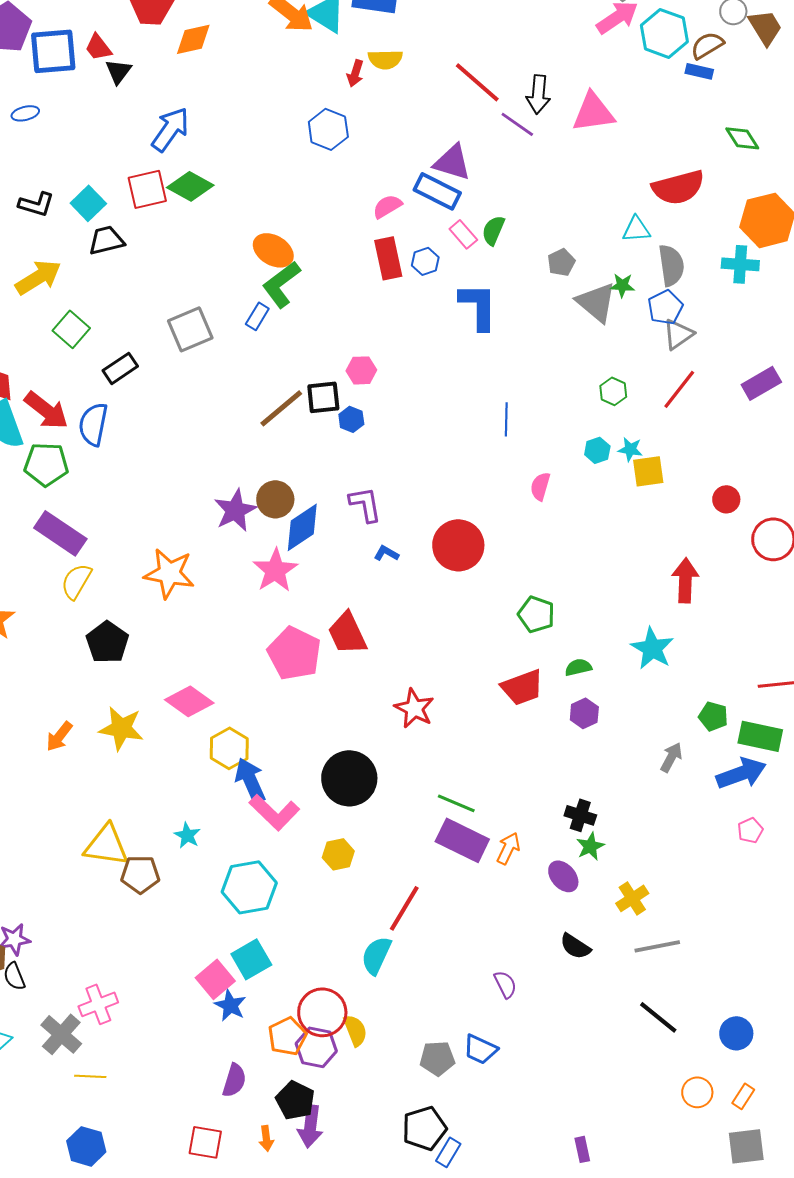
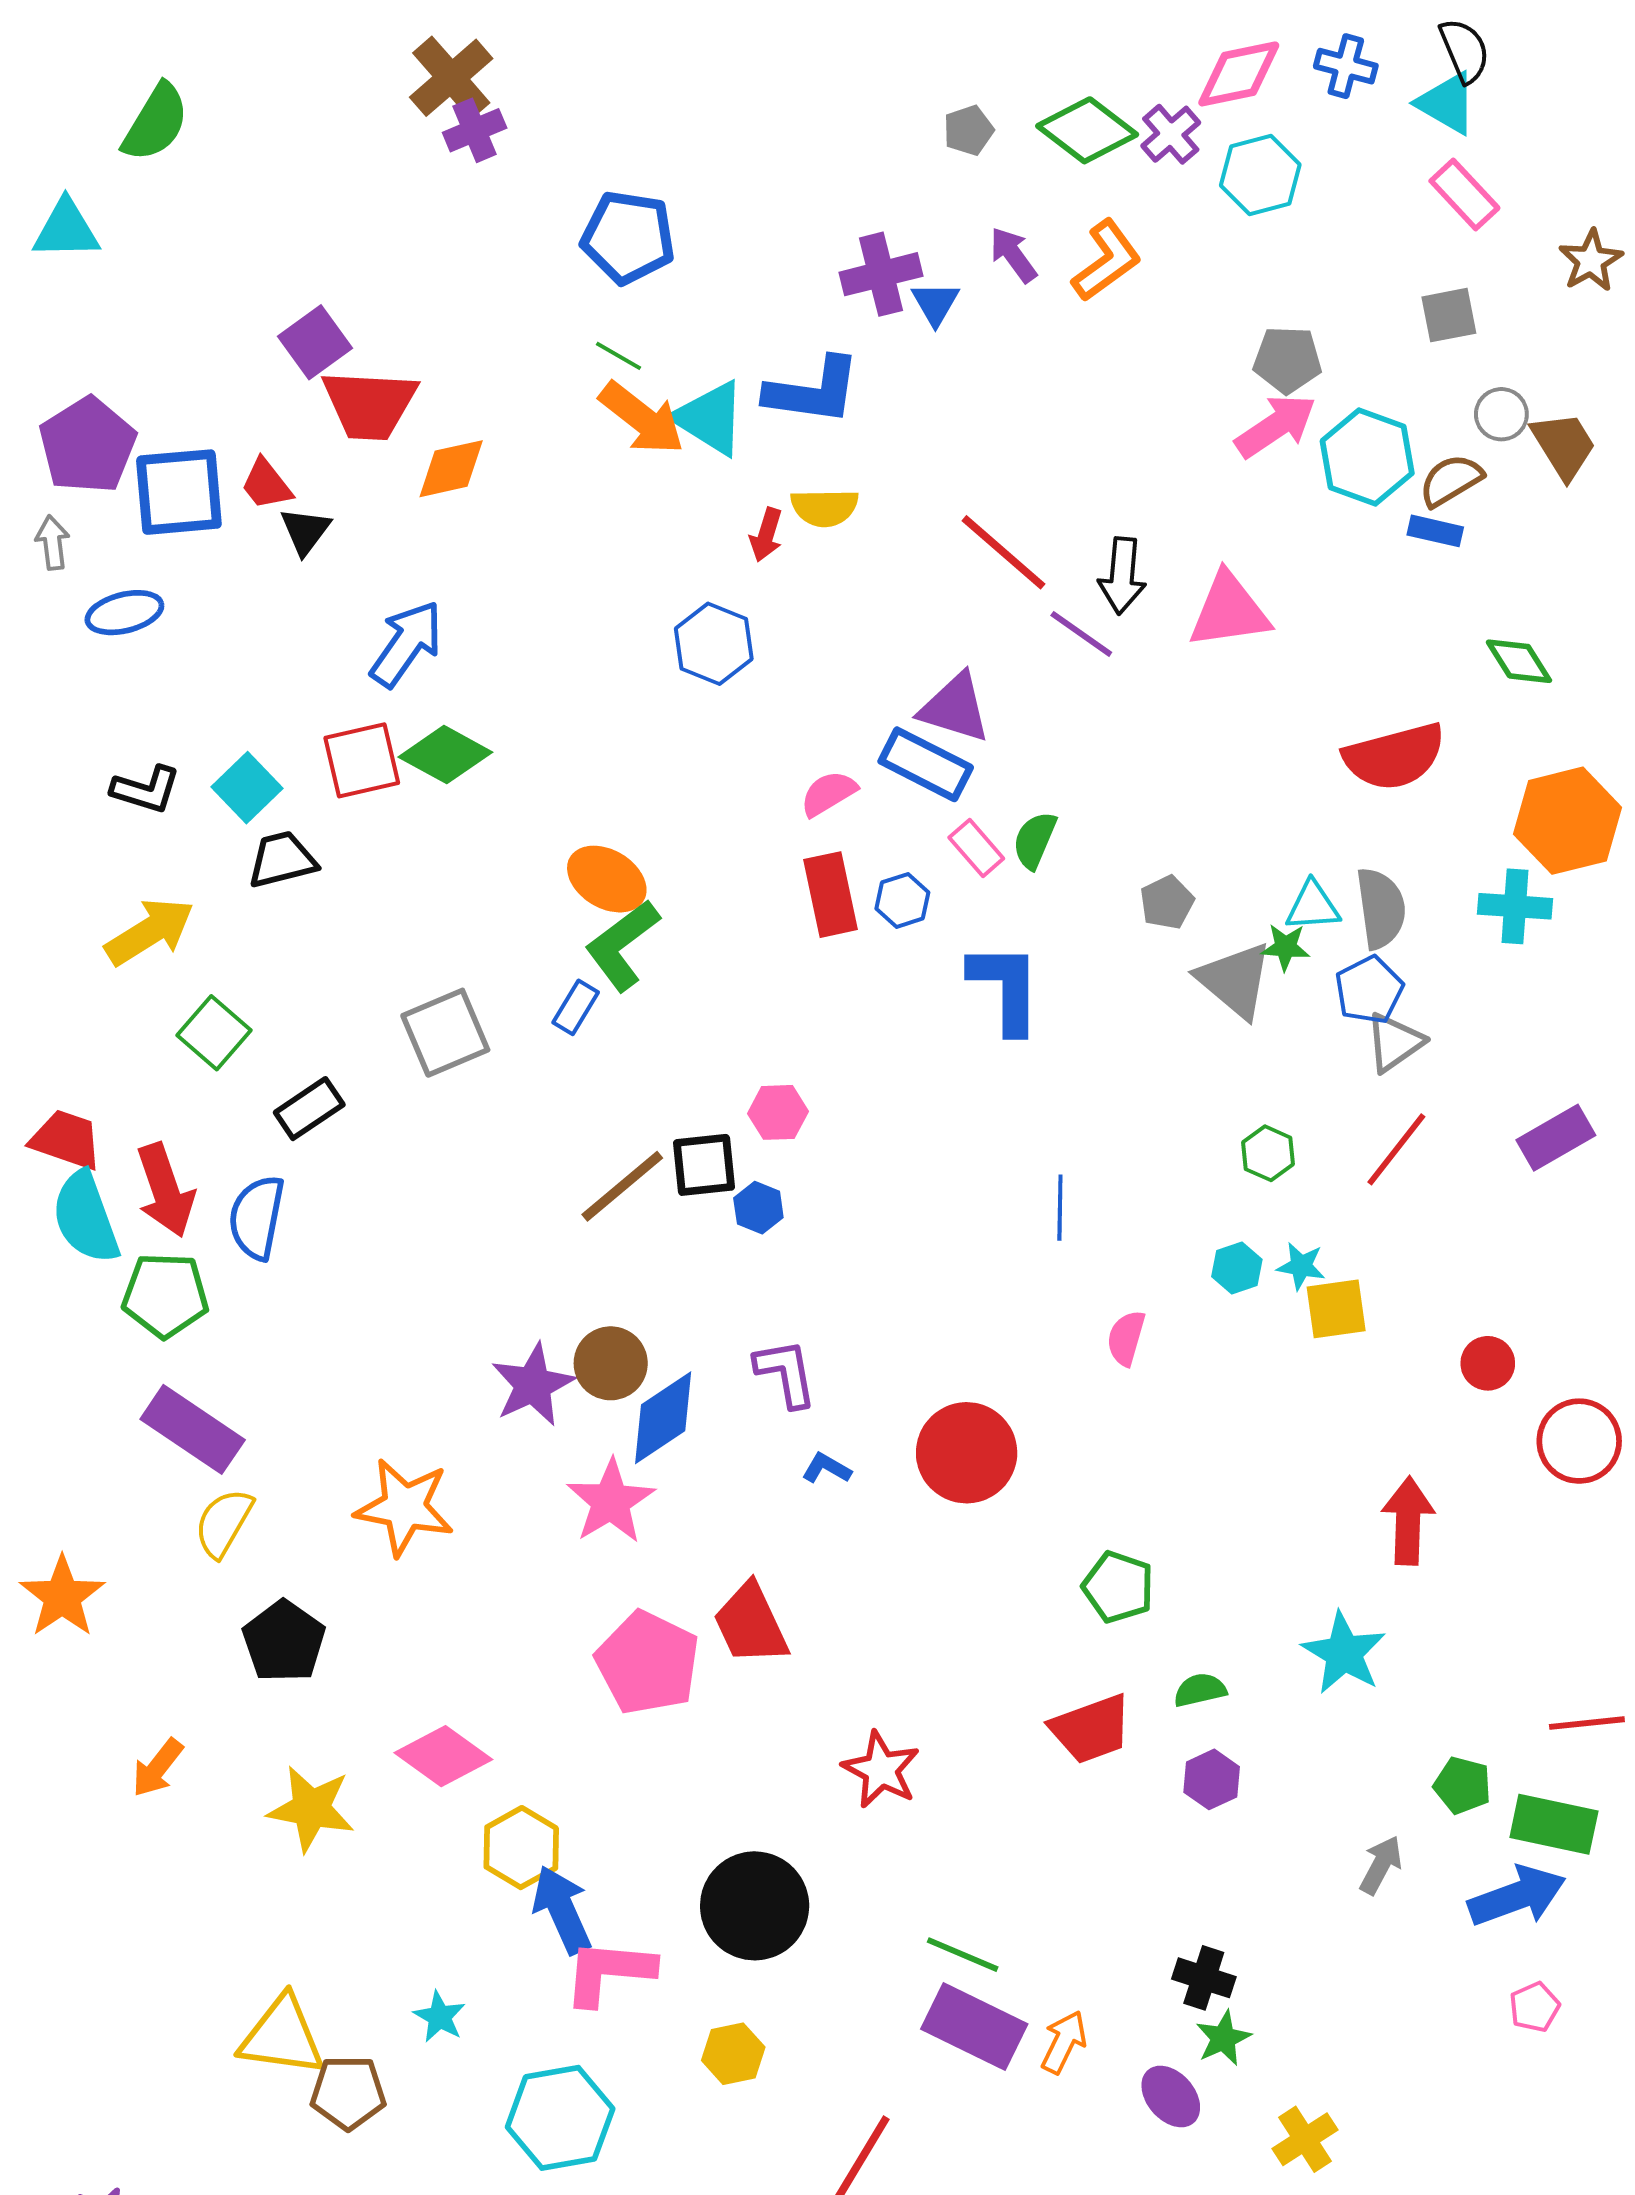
blue ellipse: (25, 113) -> (124, 613), size x1.4
cyan triangle: (636, 229) -> (1313, 906), moved
red arrow: (46, 410) -> (165, 1190), turned 33
orange arrow: (59, 736) -> (158, 1768), moved
pink L-shape: (274, 812) -> (609, 1972), turned 141

